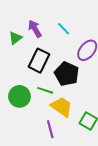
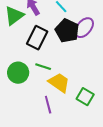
green triangle: (15, 38) -> (14, 16), size x1.5
black pentagon: (67, 74) -> (67, 31), moved

